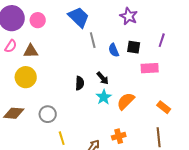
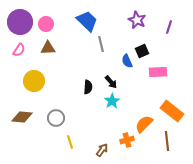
purple line: (162, 40) -> (169, 27), moved
black square: (134, 47) -> (142, 51), turned -32
blue semicircle: (114, 50) -> (127, 61), moved
brown triangle: (31, 51) -> (48, 48), moved
orange semicircle: (126, 101) -> (144, 124), moved
orange rectangle: (164, 107) -> (172, 111), size x1.6

